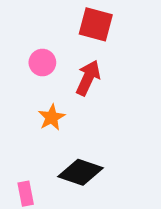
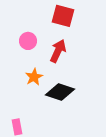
black diamond: (80, 172) -> (60, 92), moved

